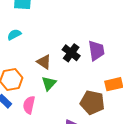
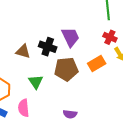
brown triangle: (44, 62) -> (23, 51), moved
brown pentagon: (92, 103) -> (66, 69), moved

